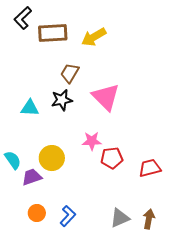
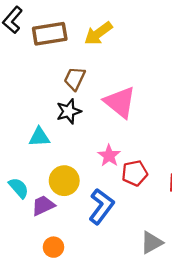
cyan triangle: (30, 108) -> (39, 137), moved
pink star: (92, 141) -> (109, 156), turned -30
blue L-shape: (68, 216) -> (101, 206), moved, size x1.4

